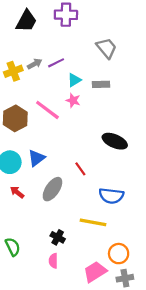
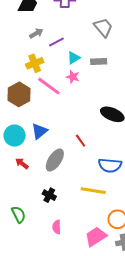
gray arrow: (35, 64) -> (36, 33), moved
yellow cross: (13, 71) -> (35, 63), moved
black cross: (58, 237) -> (49, 195), moved

